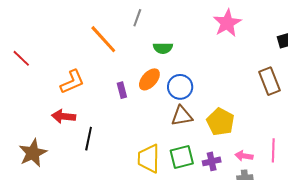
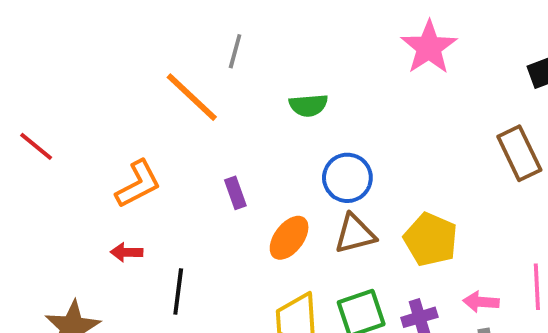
gray line: (137, 18) -> (235, 51), moved
orange ellipse: (149, 79) -> (289, 238), moved
red arrow: (64, 116) -> (127, 252), size x0.7

